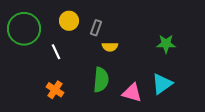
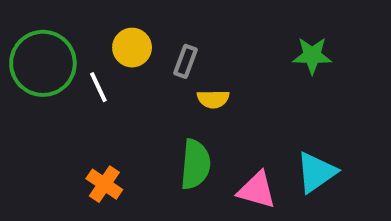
green star: (166, 44) -> (312, 55), moved
white line: (56, 52) -> (98, 87), moved

